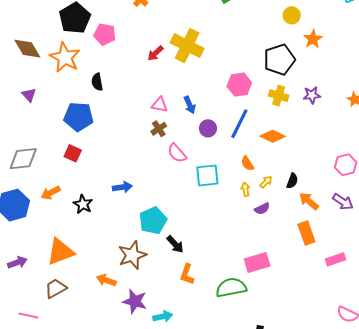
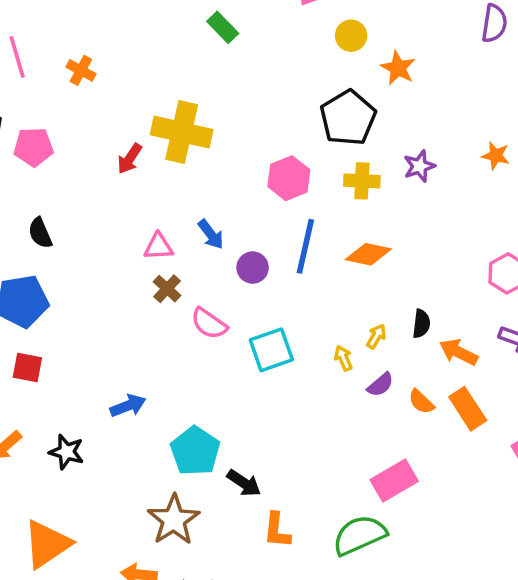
orange semicircle: (247, 163) -> (421, 402), moved

